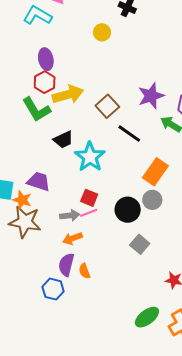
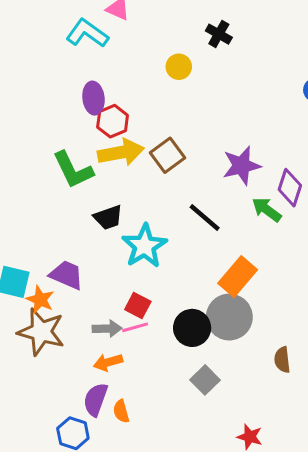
red hexagon: (45, 82) -> (113, 121), moved
brown square: (107, 106) -> (168, 155), moved
gray circle: (152, 200) -> (229, 317), size x1.6

